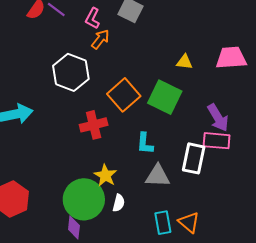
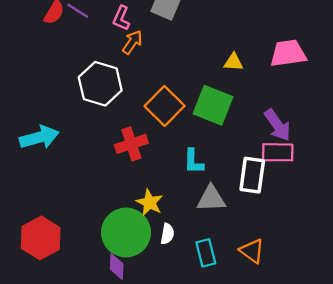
cyan rectangle: (163, 223) -> (206, 253), moved

